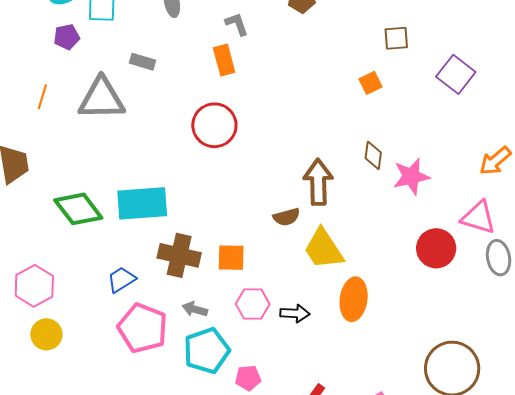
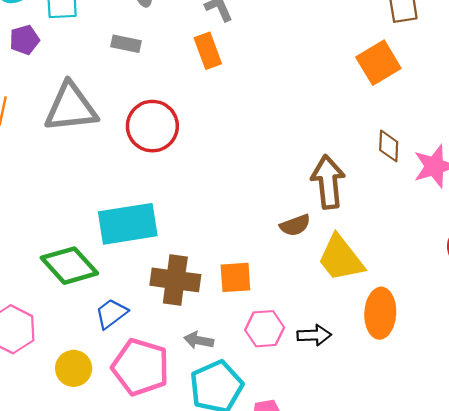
gray rectangle: (142, 62) -> (126, 44), moved
orange square: (371, 83) -> (378, 63), size x1.6
red circle: (214, 125) -> (152, 126), moved
green diamond: (78, 209) -> (69, 266), moved
yellow circle: (46, 334) -> (74, 368), moved

